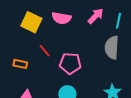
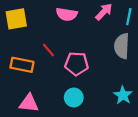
yellow square: (31, 22) -> (16, 19), moved, turned -35
orange rectangle: (20, 64) -> (22, 65), size x1.5

